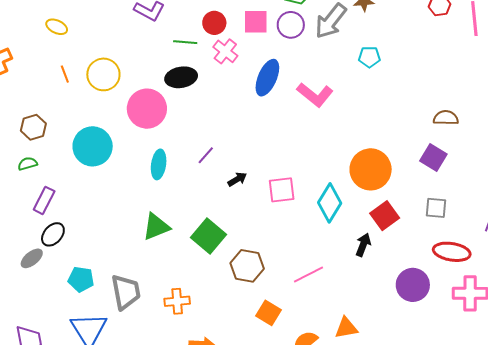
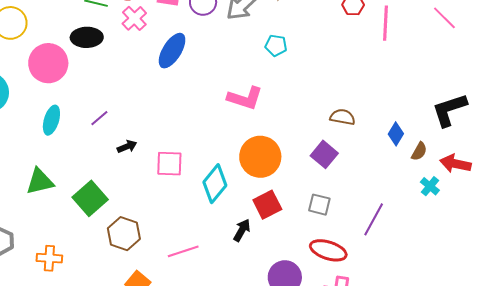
pink L-shape: (315, 95) -> (245, 98), moved, turned -30

